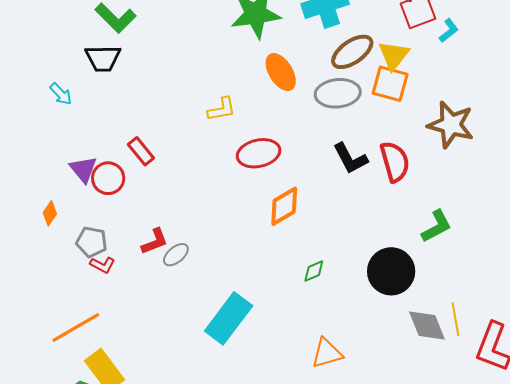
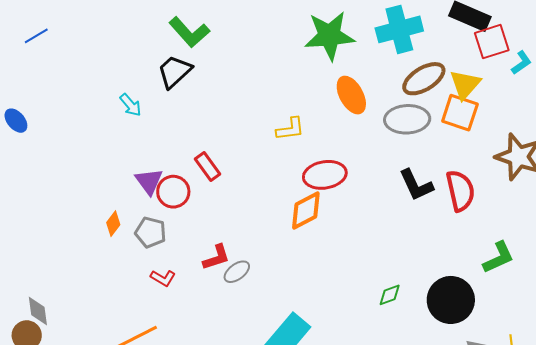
black trapezoid: (103, 58) -> (174, 72), turned 135
orange diamond: (284, 206) -> (306, 210), moved
gray pentagon: (92, 242) -> (151, 232), moved
green diamond: (314, 271) -> (390, 295), moved

